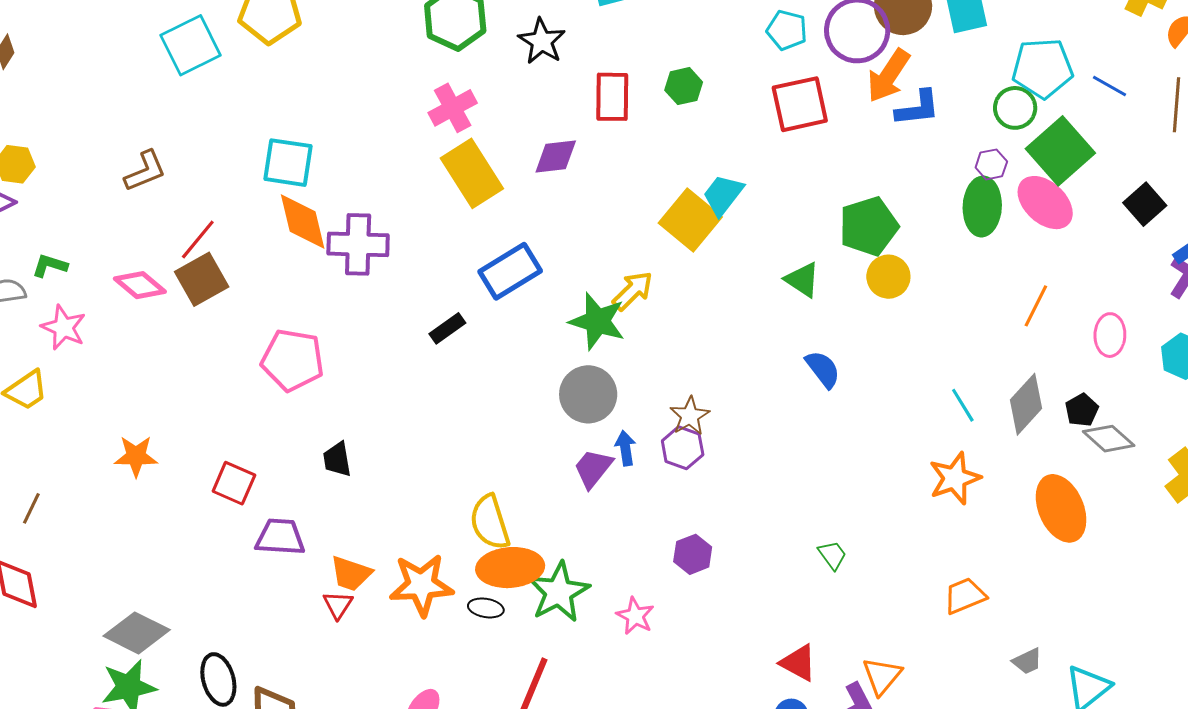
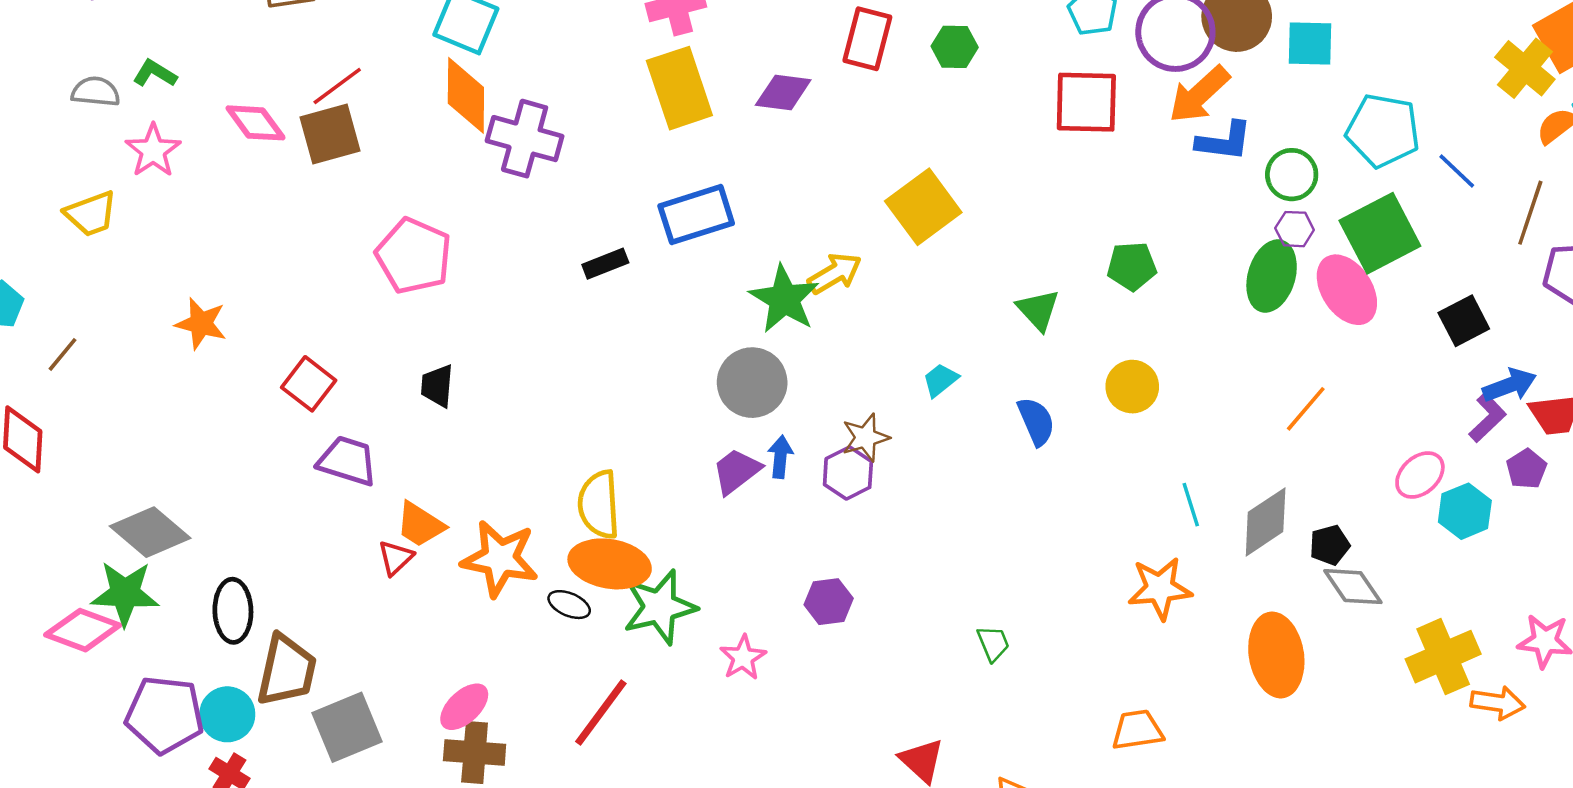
green circle: (1015, 108) -> (1292, 175), moved
cyan trapezoid: (723, 195) -> (940, 380), moved, size x0.7
green pentagon: (869, 226) -> (1132, 266), size x0.7
yellow circle: (888, 277) -> (1132, 387), moved
pink ellipse: (1110, 335) -> (1420, 475), moved, turned 33

